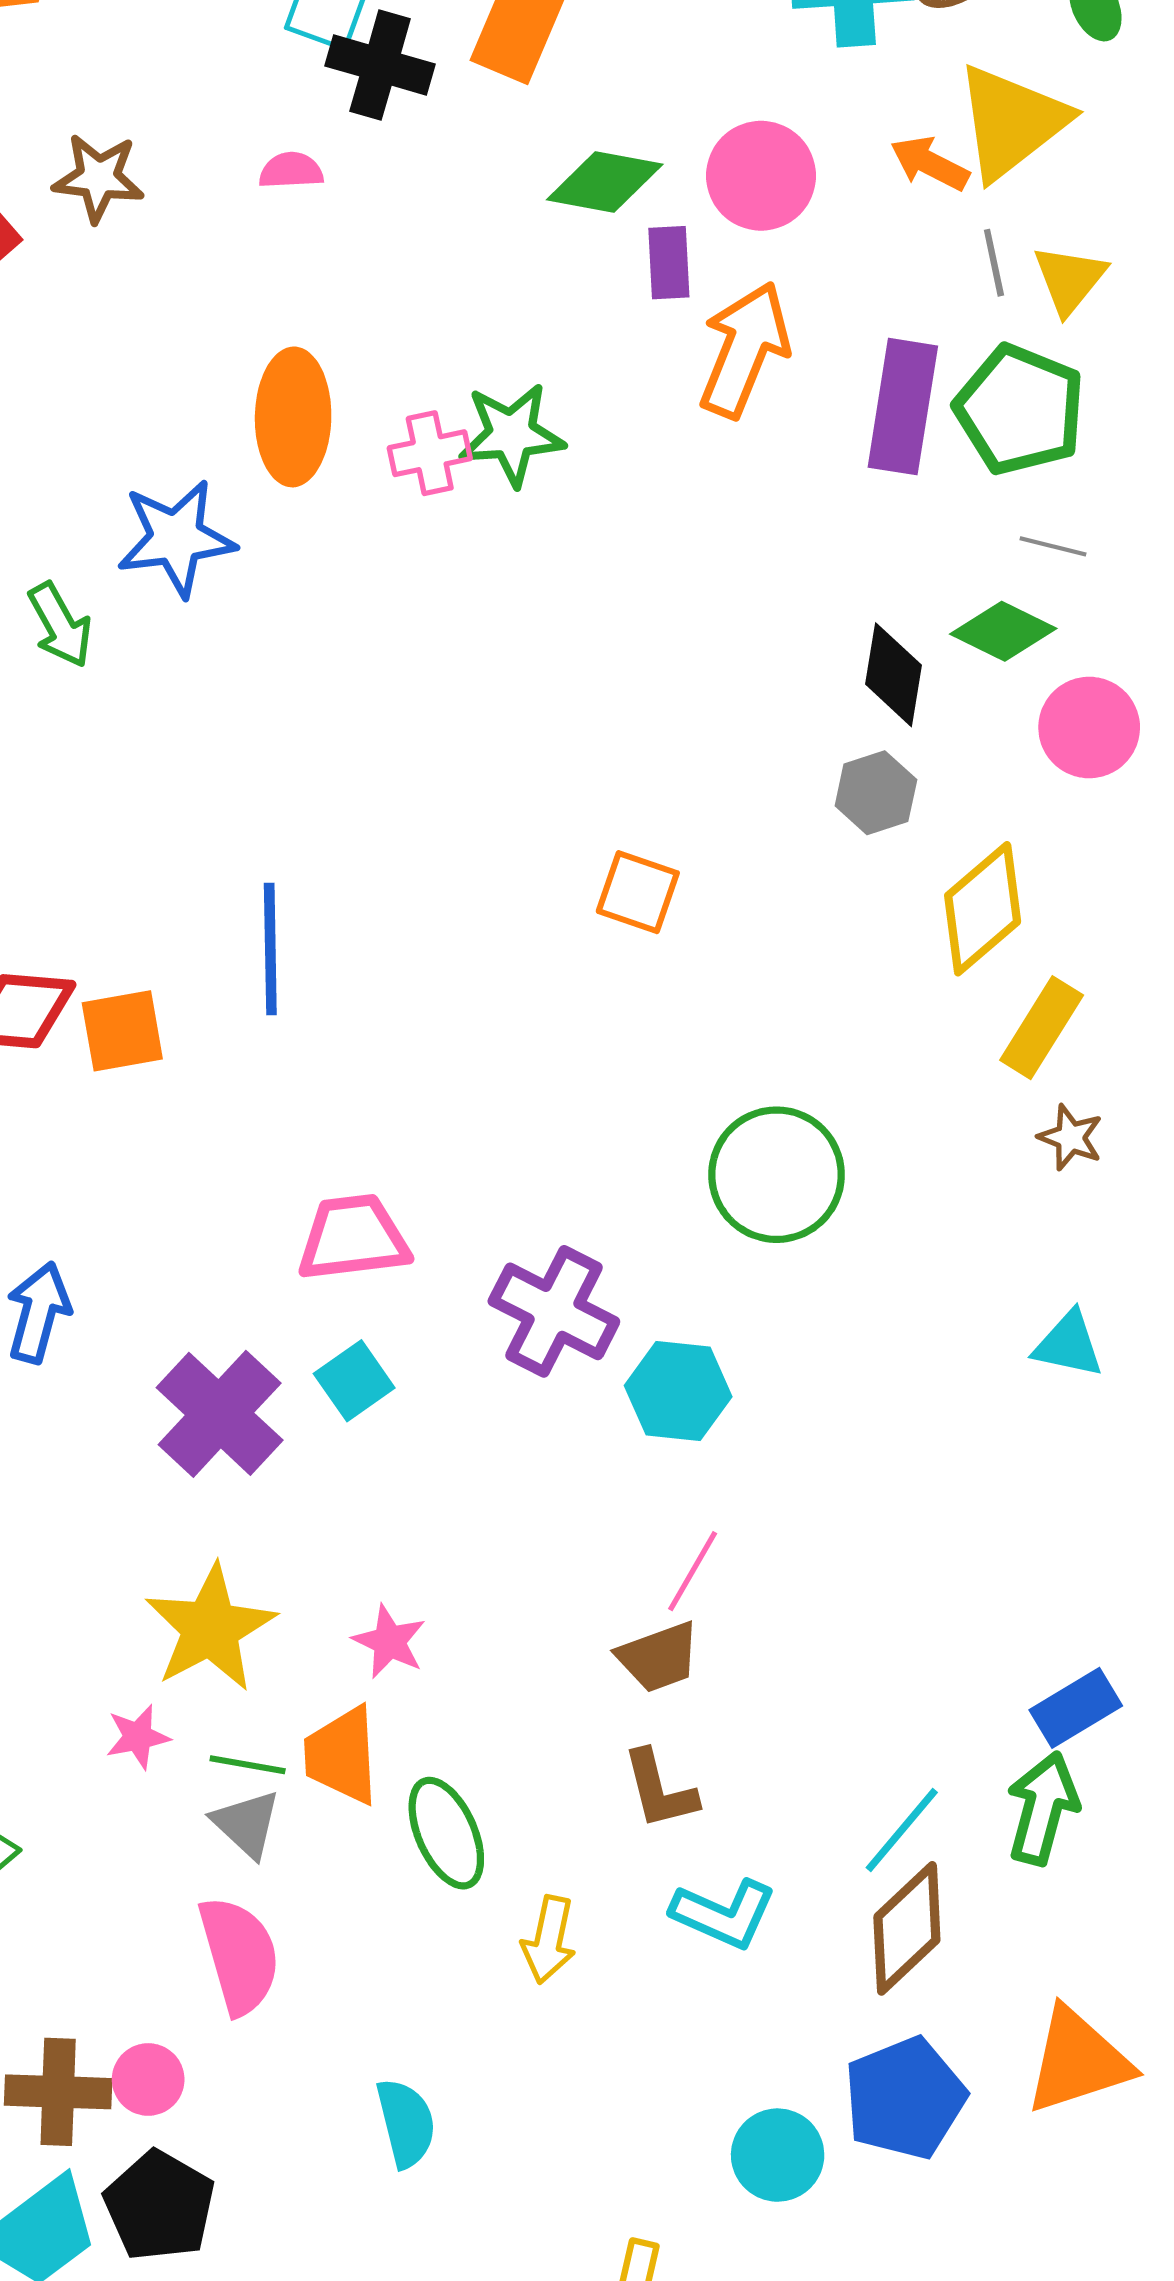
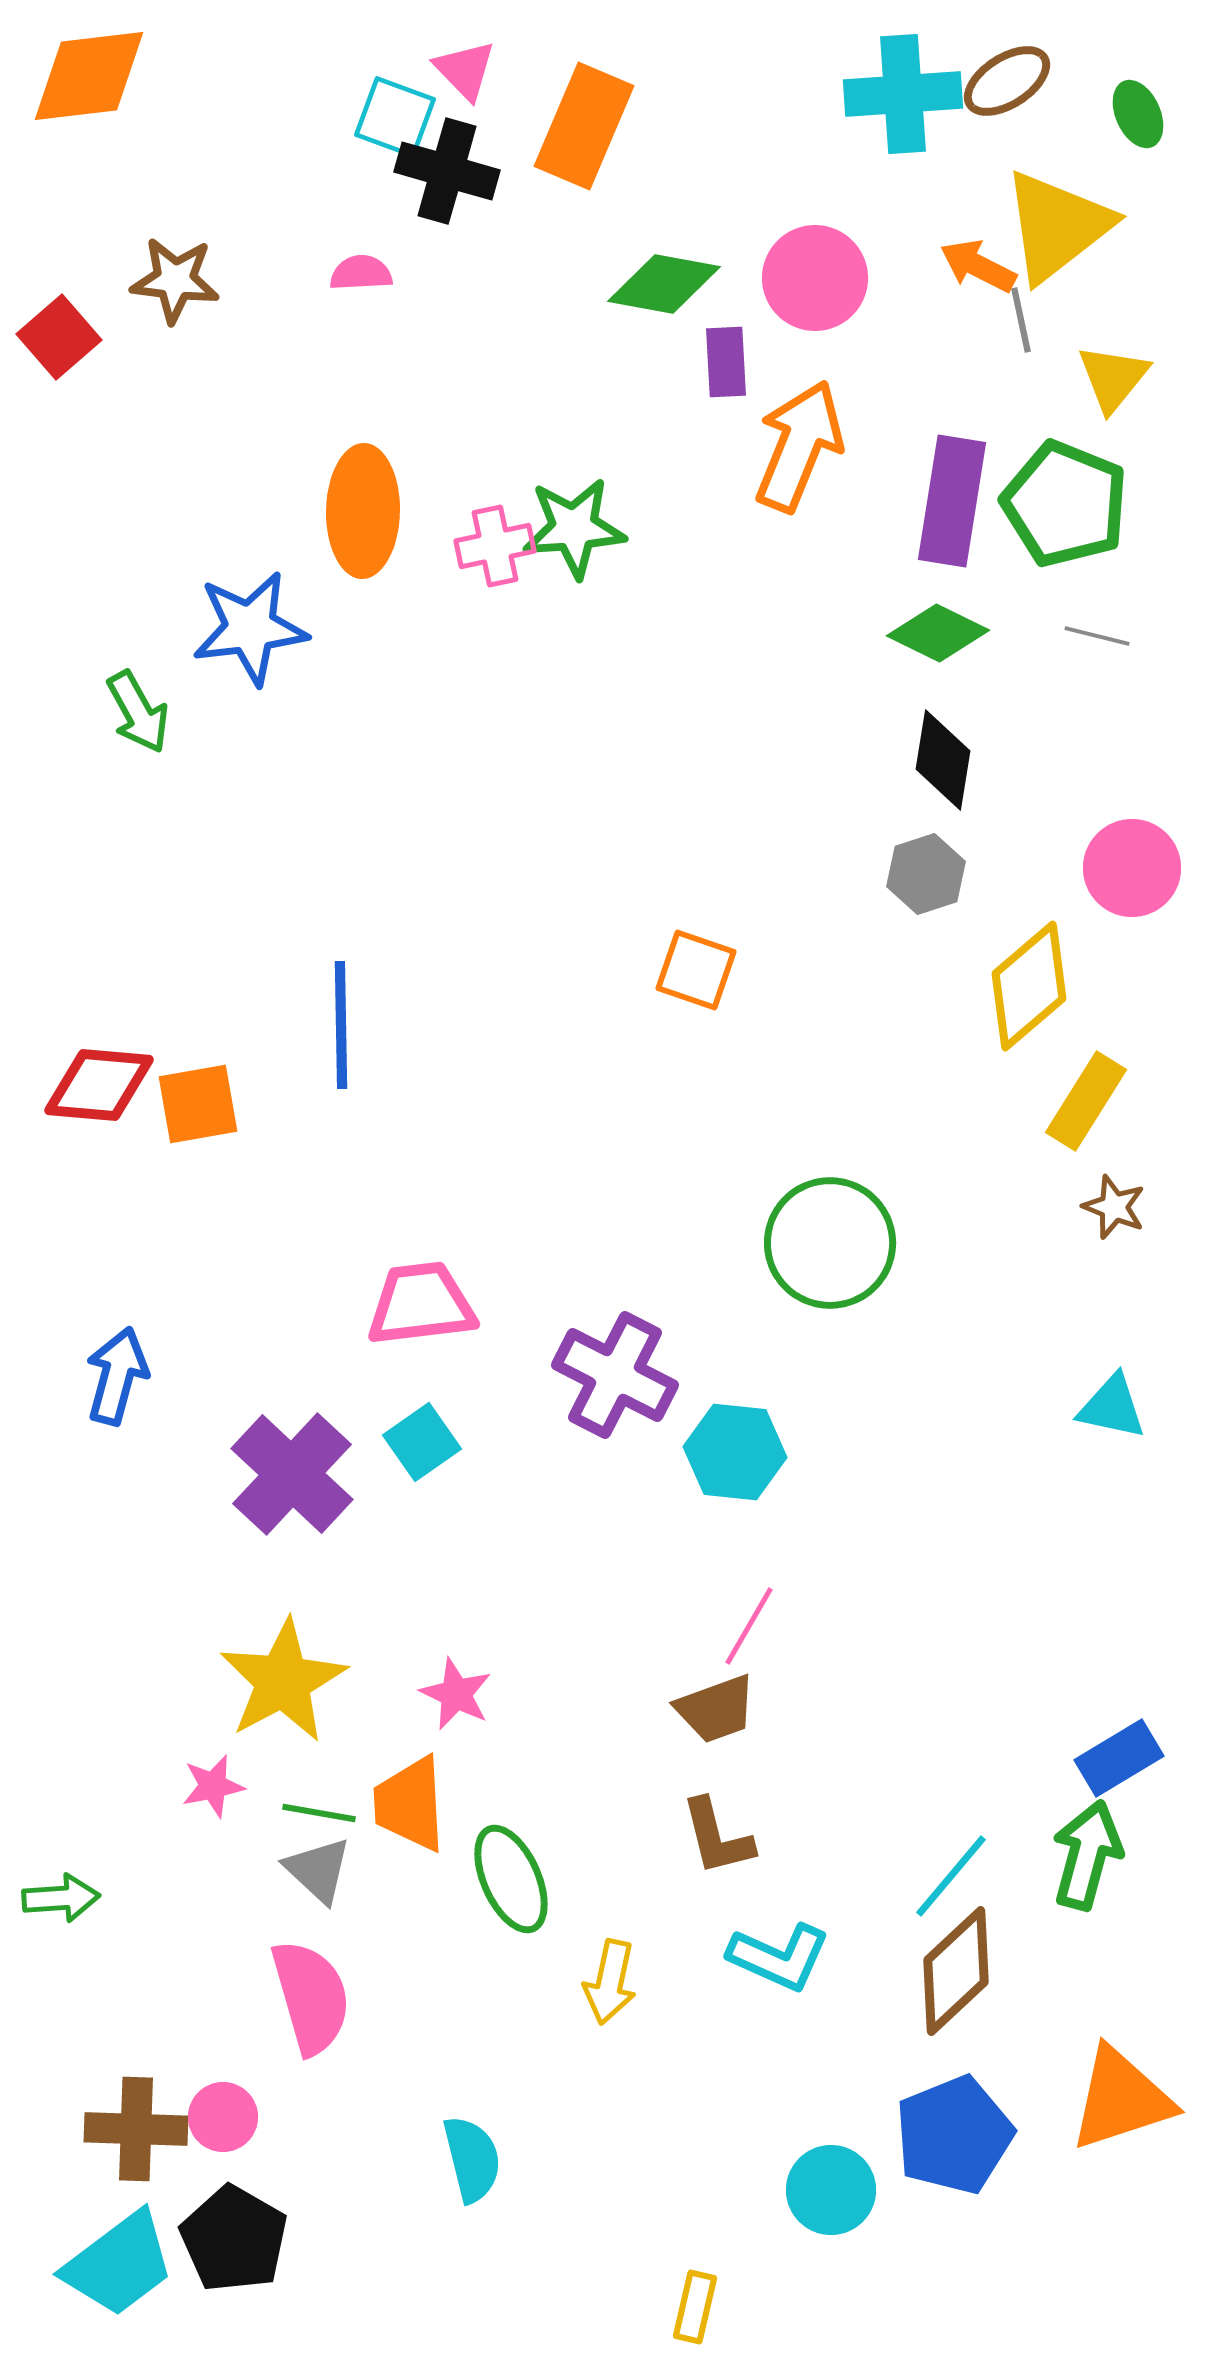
gray line: (994, 263) -> (1021, 320), moved
green diamond: (1003, 631) -> (938, 633), moved
pink circle: (1089, 728) -> (1132, 868), moved

